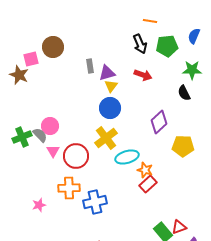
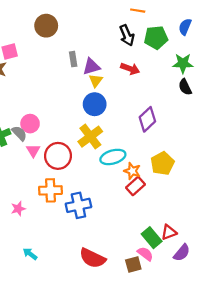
brown circle: (53, 47) -> (46, 26), moved
black semicircle: (184, 93) -> (185, 87), moved
yellow pentagon: (183, 146) -> (162, 163), moved, turned -30

